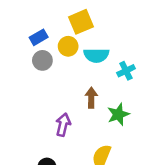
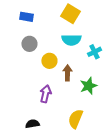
yellow square: (81, 22) -> (70, 14), moved, turned -36
blue rectangle: (39, 37) -> (26, 17), moved, turned 40
yellow circle: (68, 46) -> (49, 61), moved

